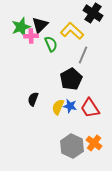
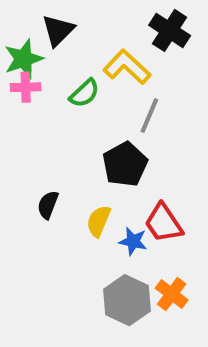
black triangle: (40, 25) -> (58, 30), moved
pink cross: (31, 36) -> (26, 87), moved
green semicircle: (51, 44) -> (84, 93), turned 70
blue star: (70, 106) -> (133, 241), moved

